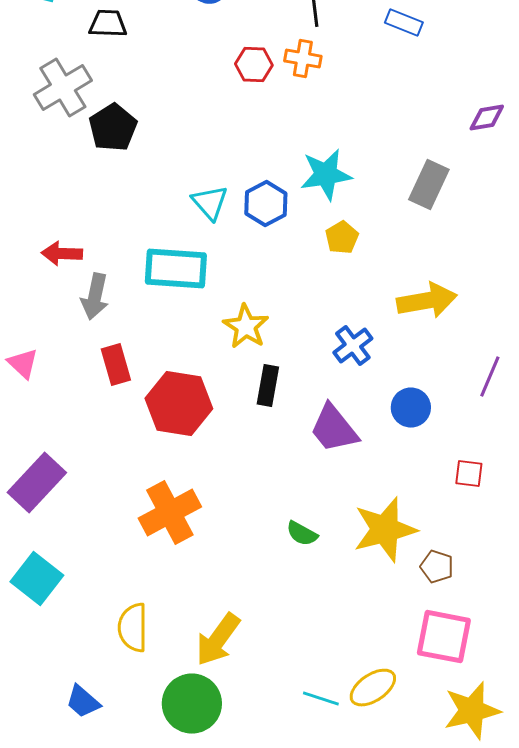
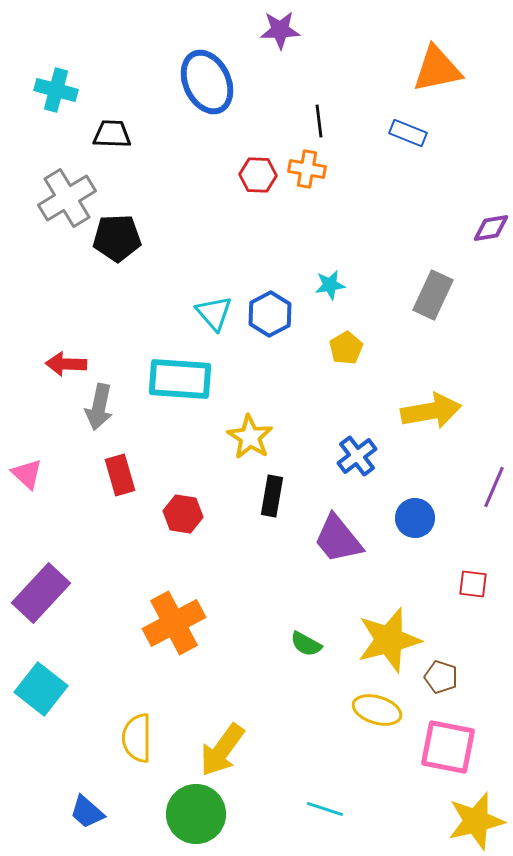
black pentagon: (113, 128) -> (117, 238), turned 30
cyan star: (326, 175) -> (330, 285), size x0.6
red hexagon: (179, 404) -> (183, 514), size x0.6
yellow ellipse: (373, 688) -> (377, 710), moved, turned 51

